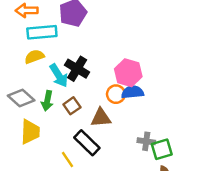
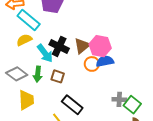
cyan rectangle: (42, 32) -> (29, 20), turned 50
brown square: (72, 106) -> (58, 76), turned -32
brown triangle: (101, 118) -> (82, 46), moved, turned -30
green square: (162, 149) -> (132, 105), turned -30

